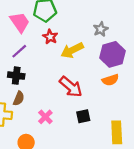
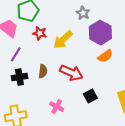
brown semicircle: (19, 98) -> (43, 71), moved

